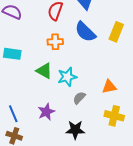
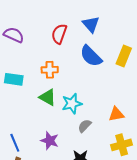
orange cross: (55, 42) -> (50, 70), moved
purple star: (46, 112) -> (50, 141), turned -30
yellow cross: (114, 116) -> (122, 145), turned -30

